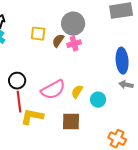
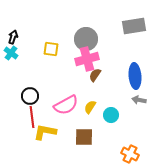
brown semicircle: (58, 41) -> (95, 75), moved
pink cross: (74, 44) -> (87, 59), size x1.6

